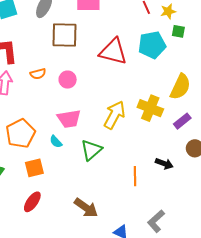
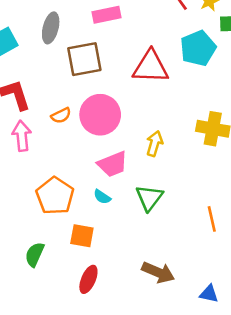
pink circle: (68, 80) -> (100, 115), size x1.8
yellow arrow: (115, 115) -> (155, 143), moved, size x0.7
orange square: (34, 168) -> (82, 236), turned 36

